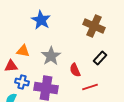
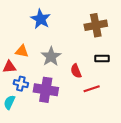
brown cross: (94, 26) -> (96, 25), turned -35
black rectangle: (100, 58) -> (102, 59), turned 48

